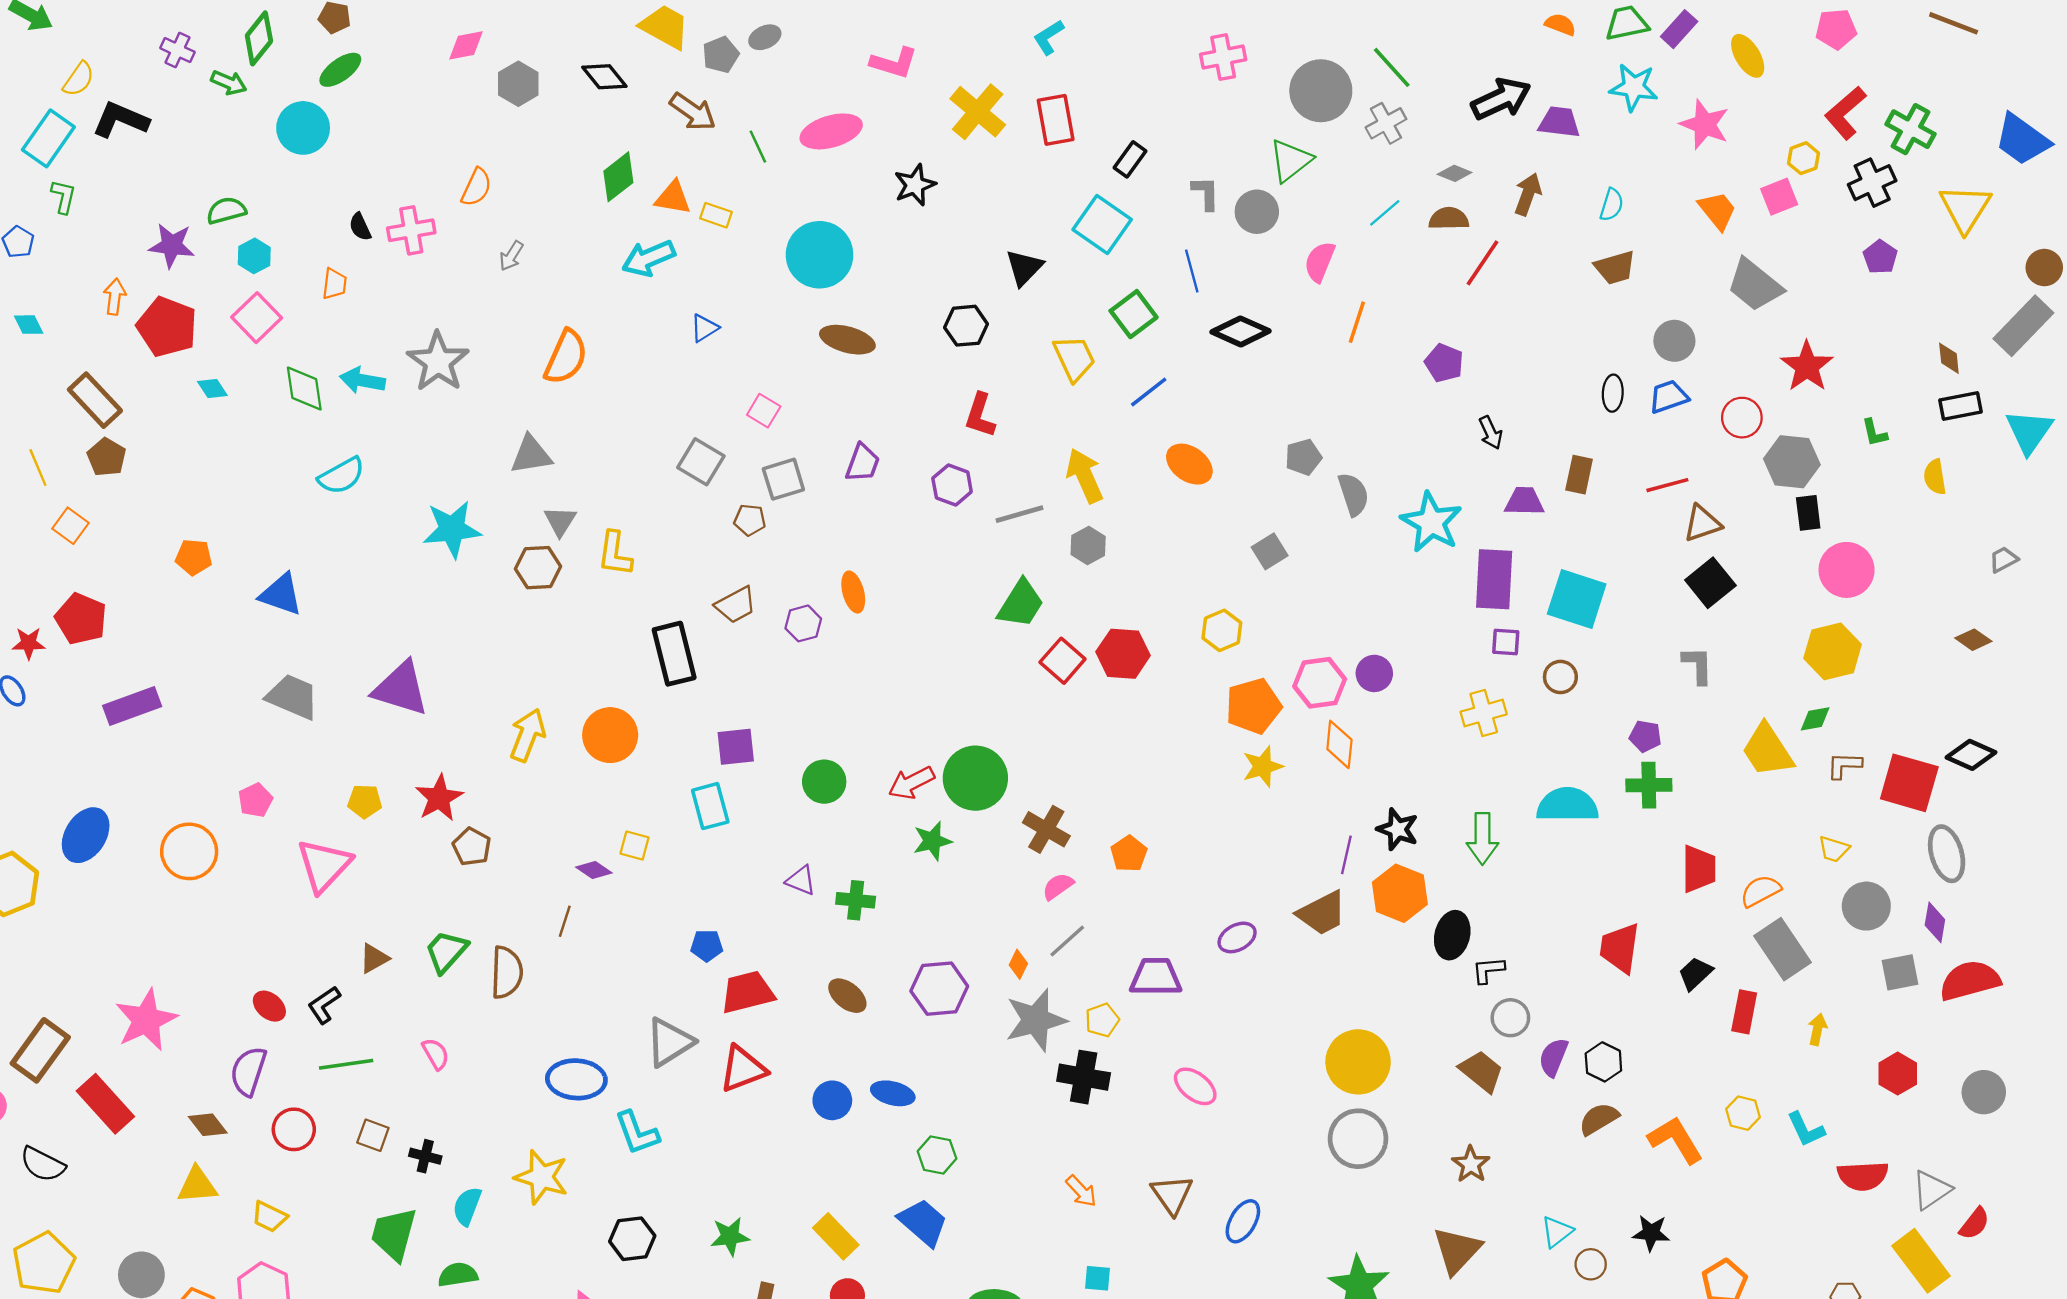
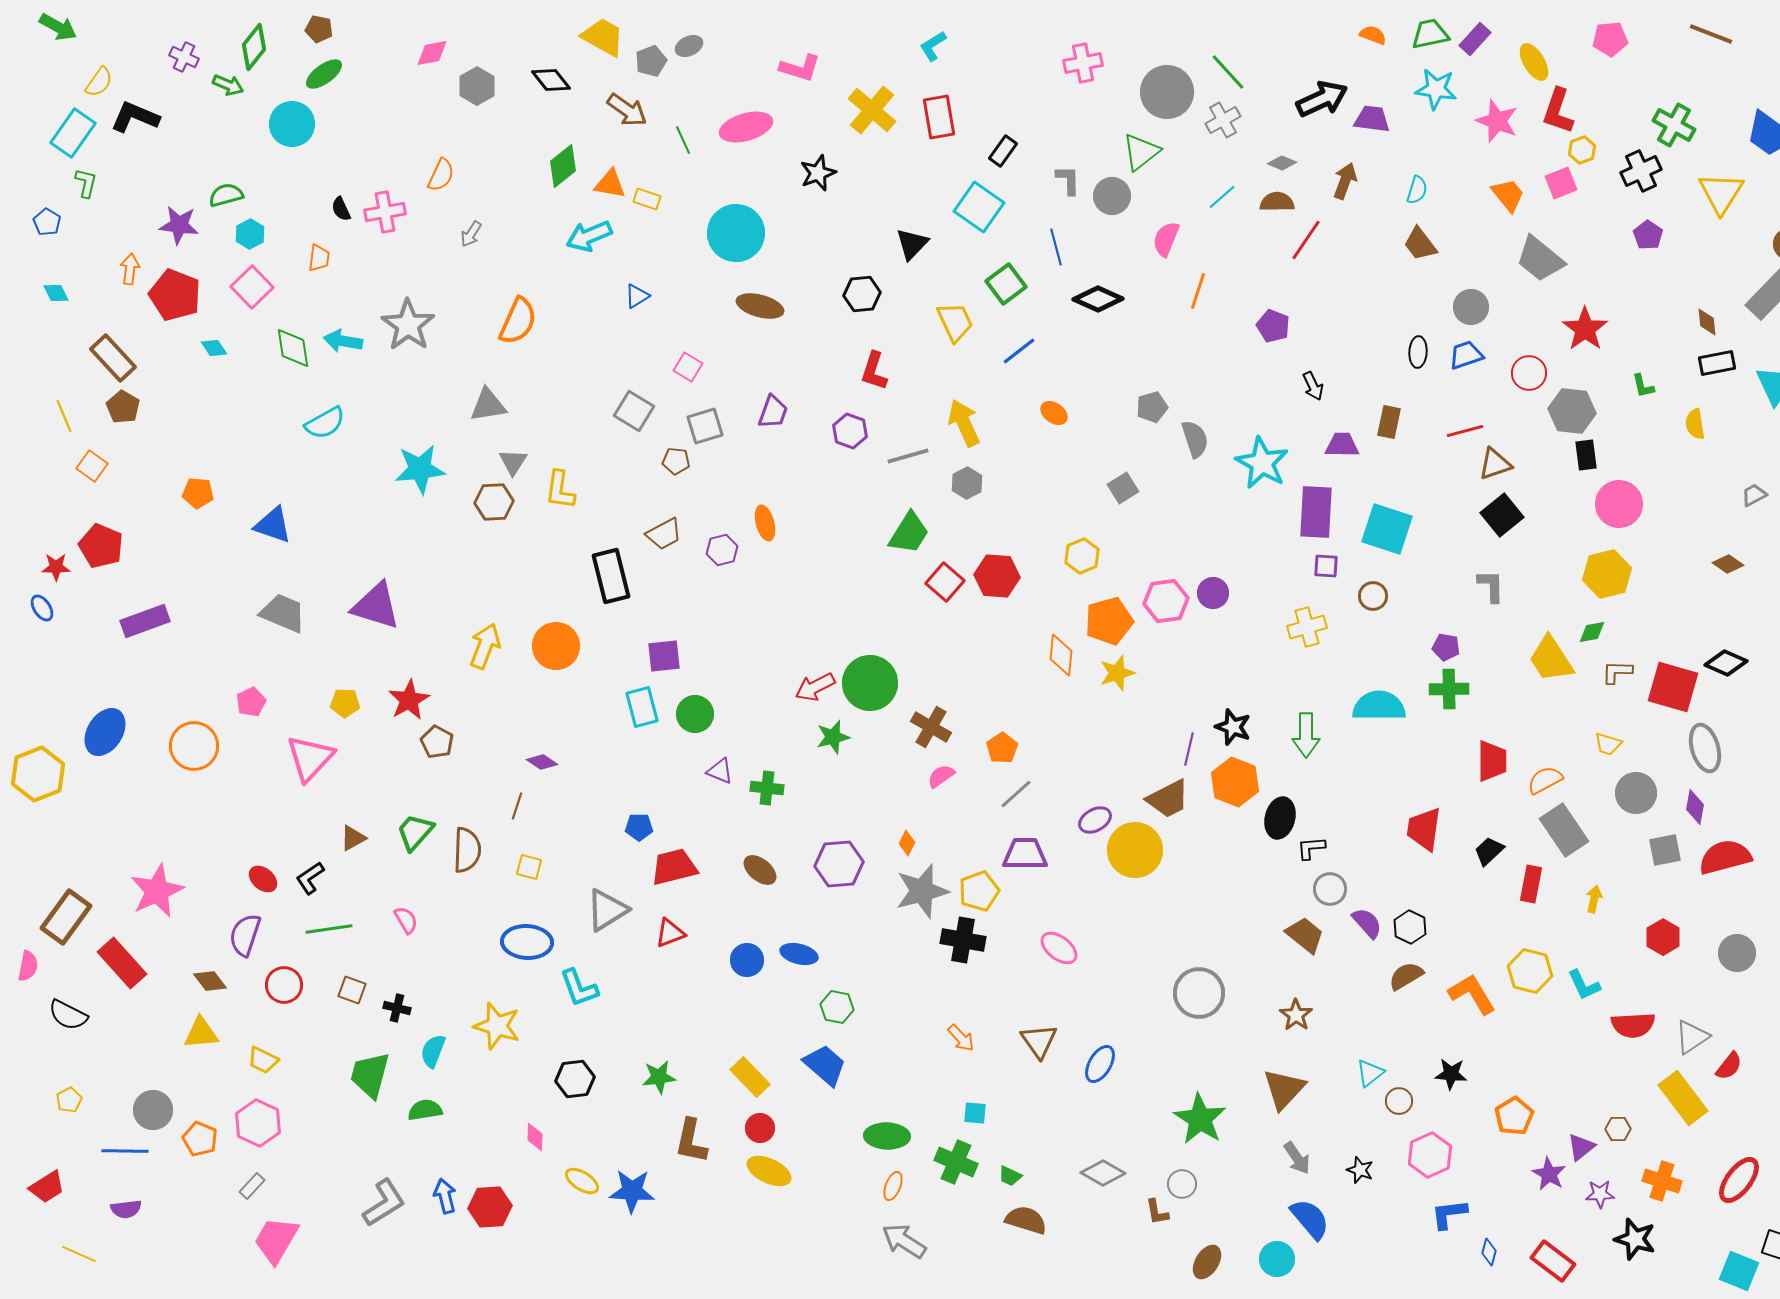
red L-shape: (1845, 113) -> (1558, 111), moved, turned -30
brown trapezoid: (1615, 268) -> (1420, 244), turned 69
orange ellipse: (1189, 464) -> (1054, 413), size x0.7
orange diamond: (1339, 744) -> (1061, 655), moved
green circle: (824, 782) -> (695, 714), moved
yellow square: (635, 846) -> (529, 867), moved
gray line: (1067, 941) -> (1016, 794), moved
yellow pentagon: (1102, 1020) -> (979, 891), size x1.4
purple semicircle: (1553, 1057) -> (1367, 923), turned 116
yellow circle: (1358, 1062) -> (1135, 850), moved
red triangle: (743, 1069) -> (670, 933), size x0.7
yellow hexagon: (1743, 1113) -> (1530, 971), size x1.5
yellow pentagon: (44, 1263) -> (69, 1100), size x0.5

